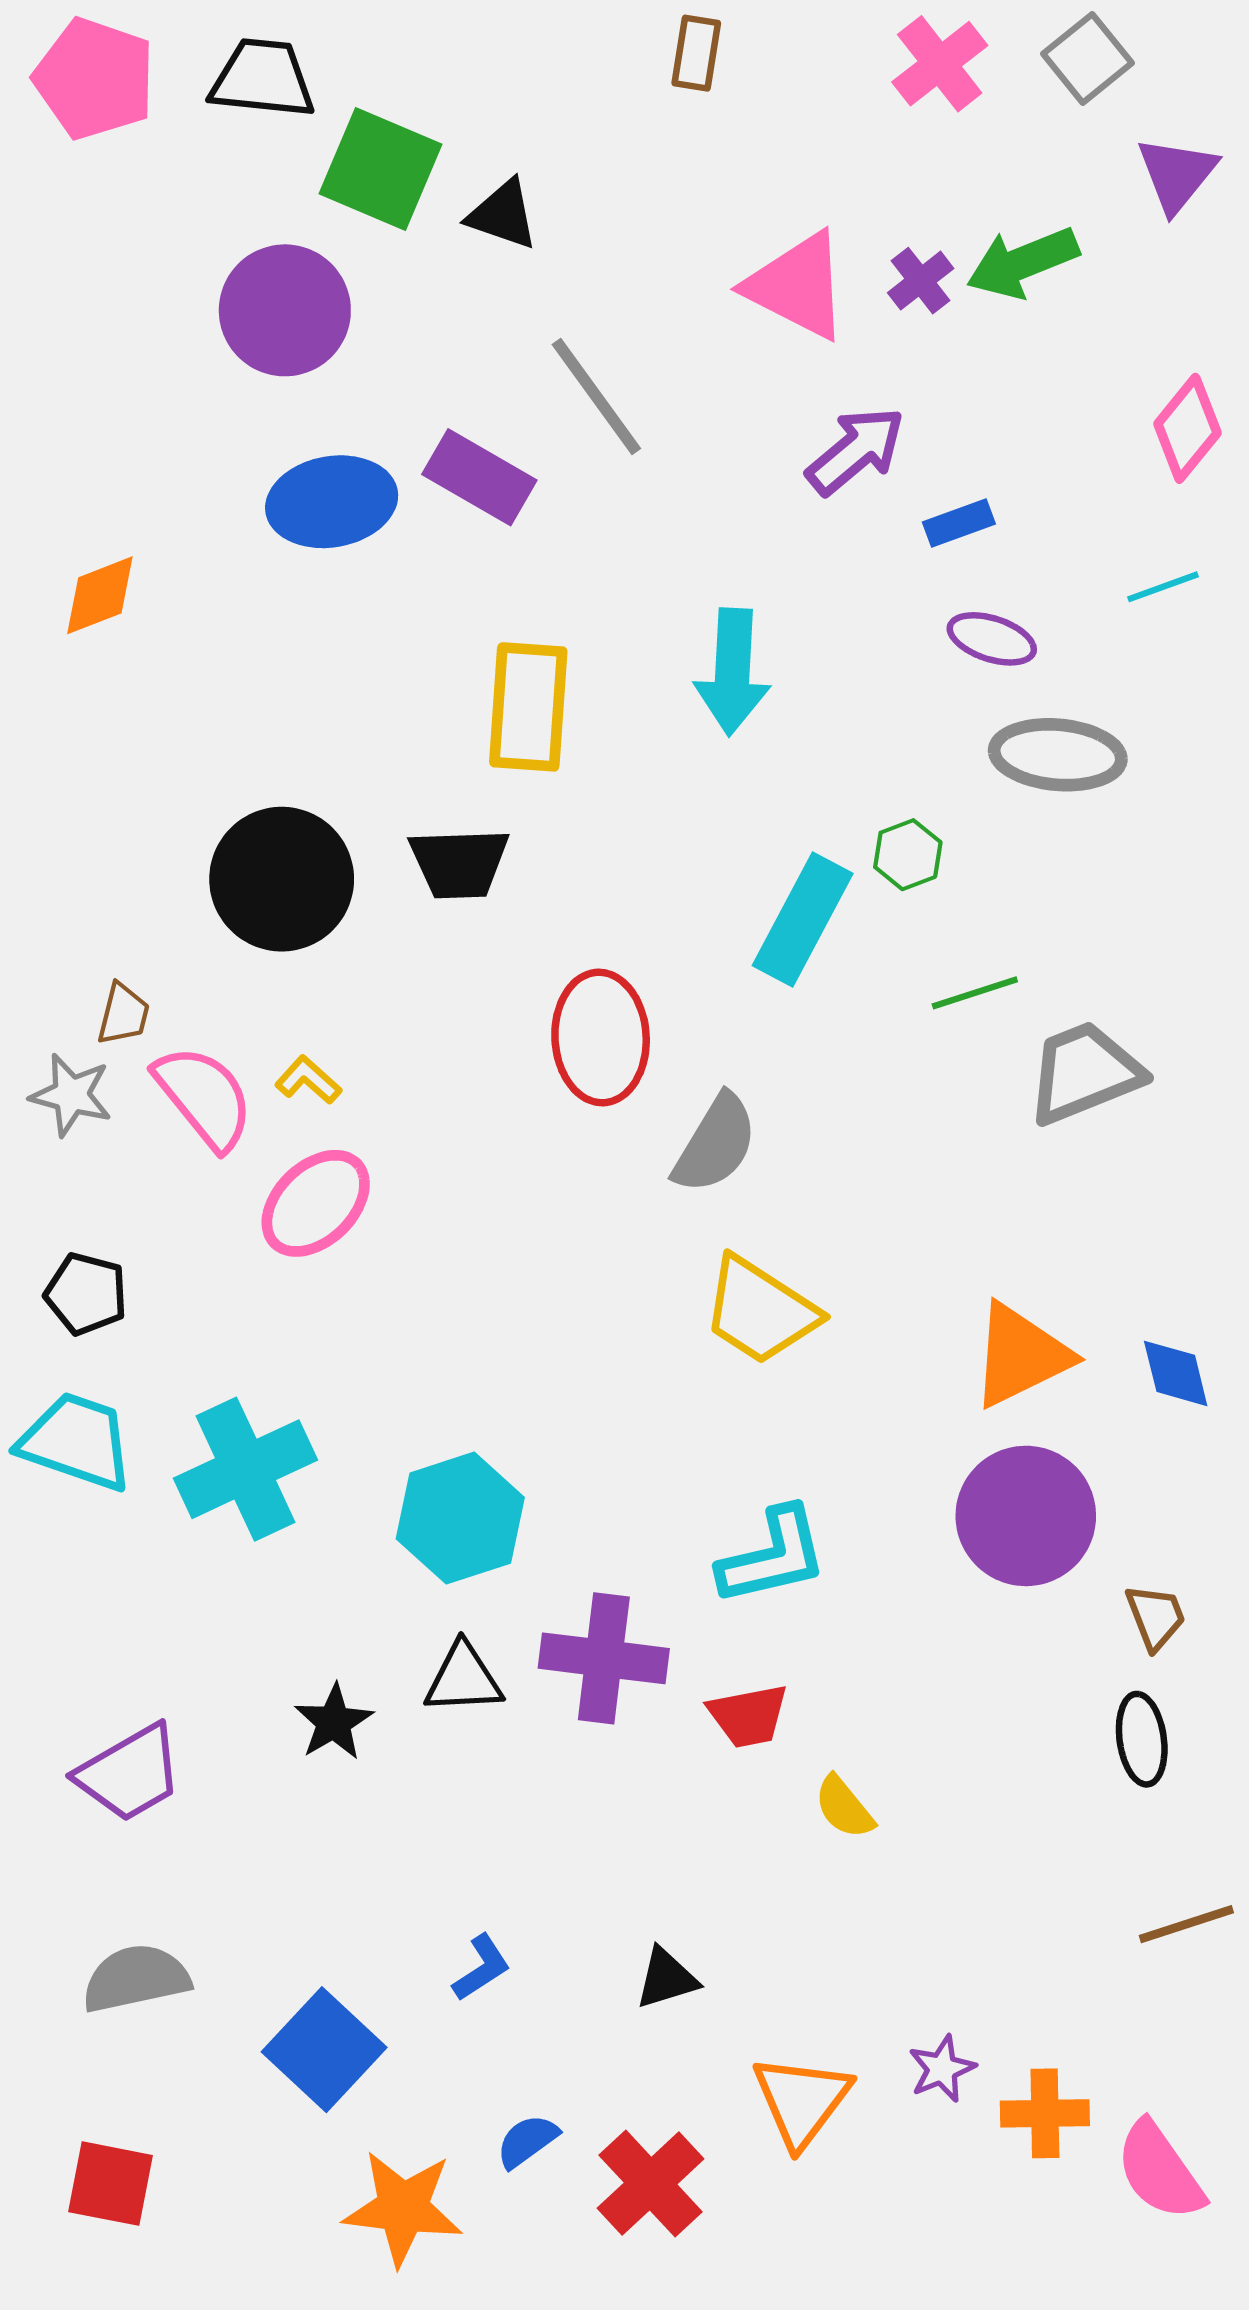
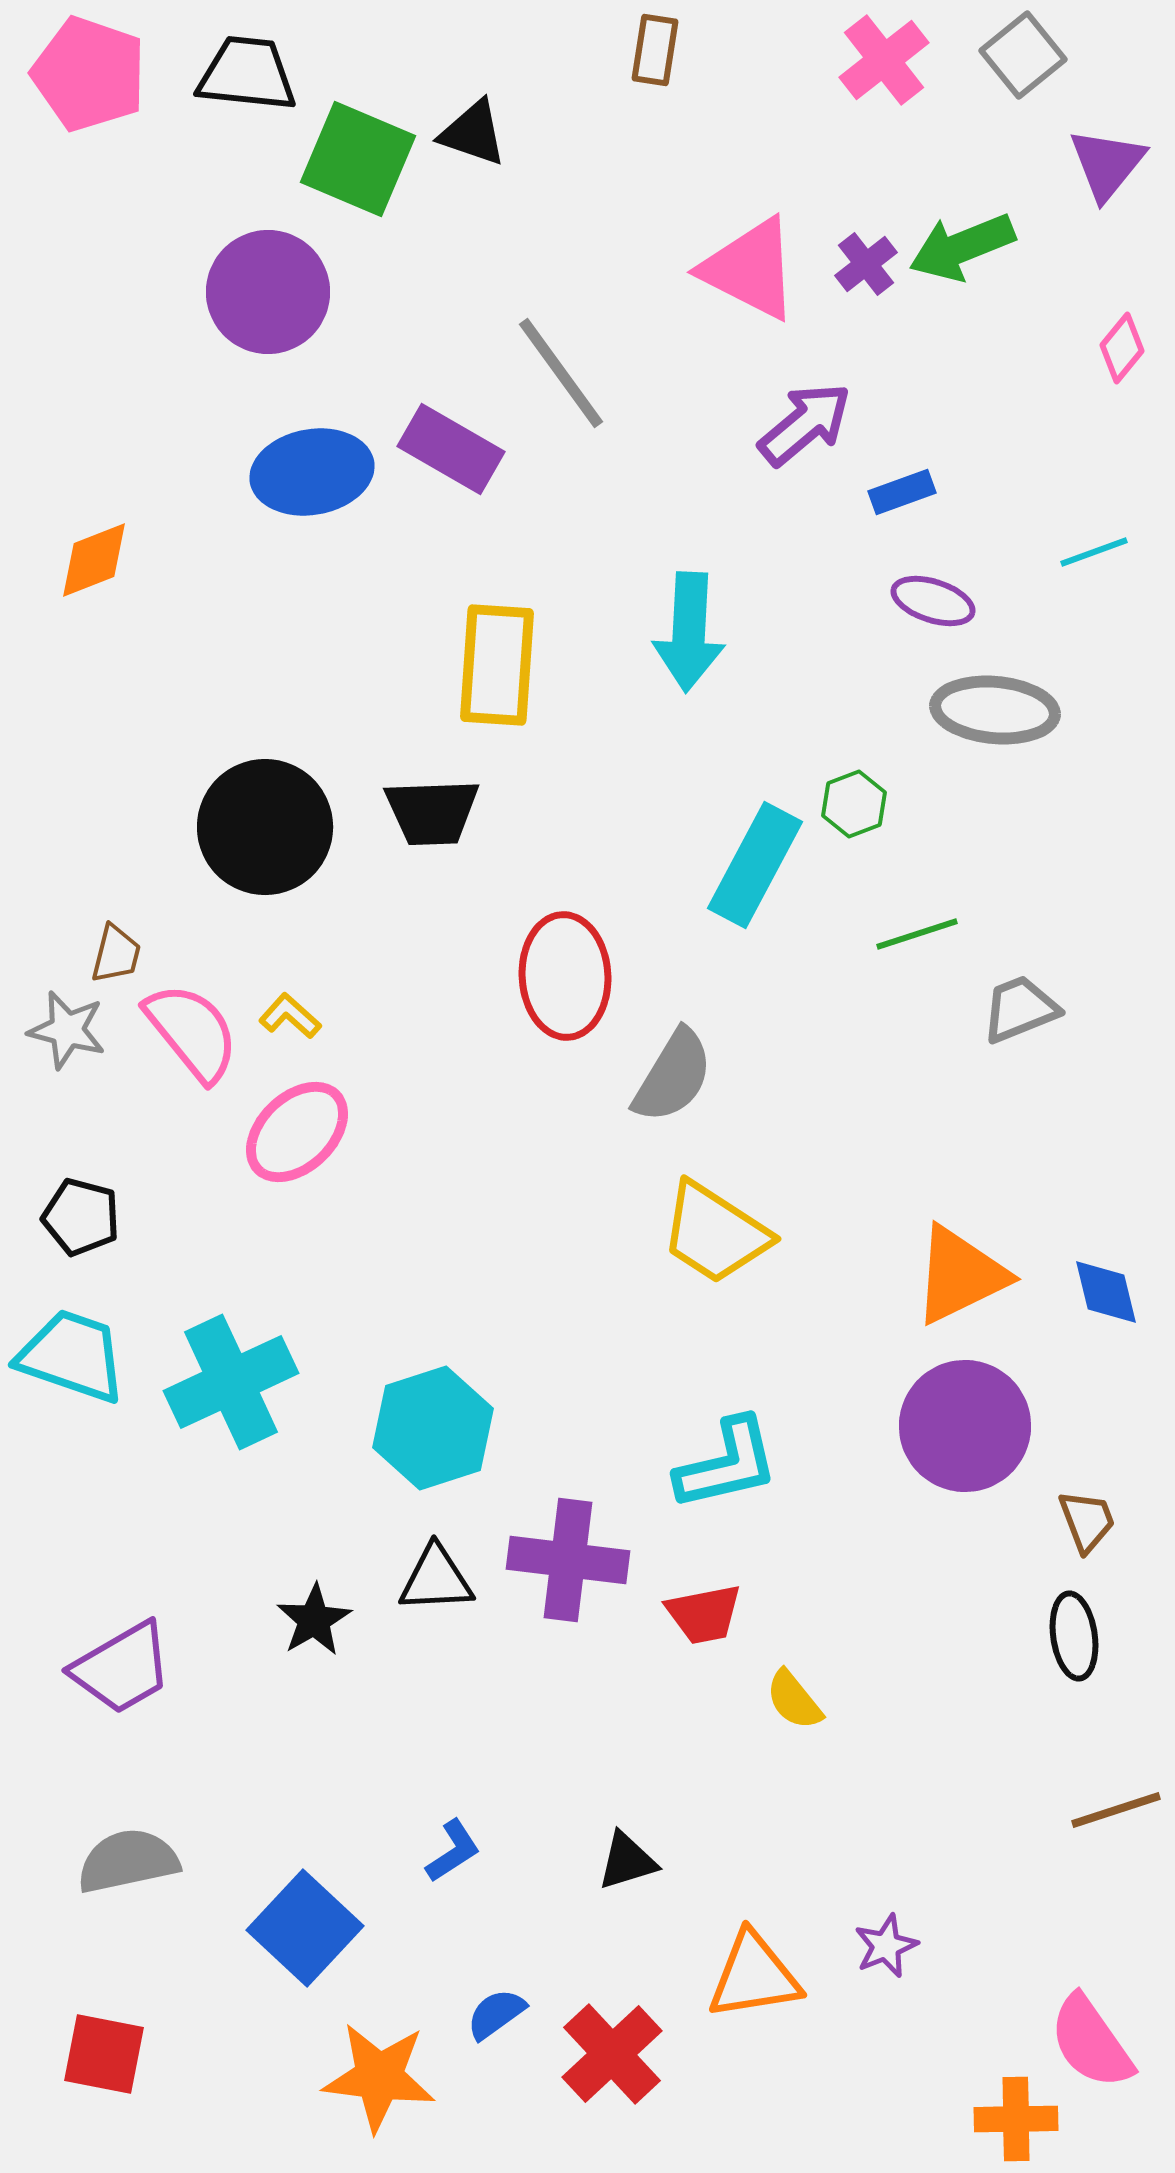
black triangle: (503, 215) -> (473, 133), moved
pink diamond: (1187, 428) -> (1122, 348), moved, size x0.7
gray trapezoid: (1084, 1073) -> (1020, 1009), size x0.7
orange triangle: (802, 2101) -> (754, 1976), turned 44
orange cross: (1045, 2113) -> (1016, 2119), moved

